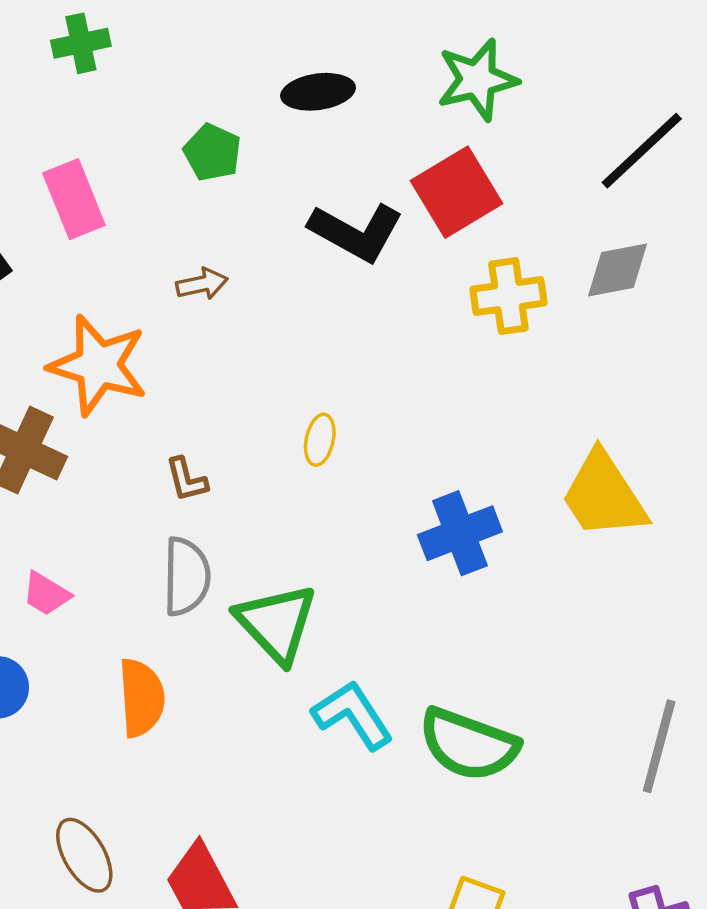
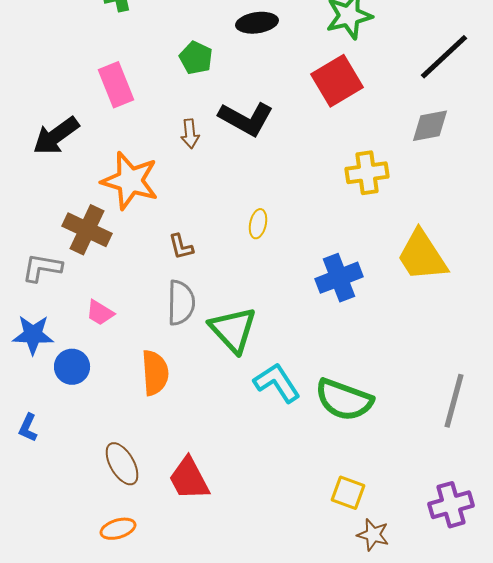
black L-shape: (356, 232) -> (246, 119), moved
brown arrow: (202, 284) -> (190, 134), turned 96
yellow cross: (508, 296) -> (367, 173), moved

